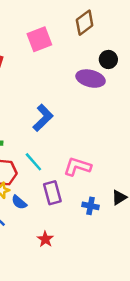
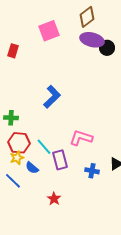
purple ellipse: (91, 79) -> (92, 40), moved
cyan line: (33, 162) -> (44, 147), moved

